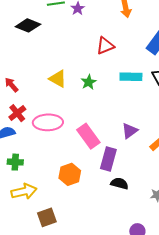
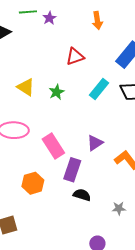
cyan rectangle: (131, 77) -> (99, 89), turned -55

